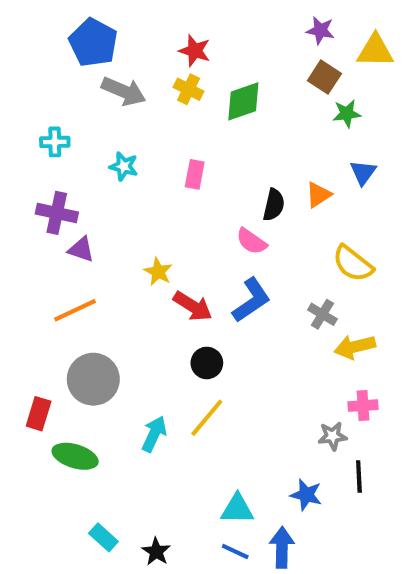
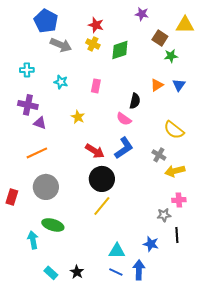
purple star: (320, 30) -> (142, 14), moved
orange triangle: (318, 195) -> (157, 85), moved
yellow star: (158, 272) -> (78, 117), moved
black circle: (207, 363) -> (102, 179), size x1.6
red rectangle: (39, 414) -> (12, 197), moved
cyan arrow: (154, 434) -> (33, 240), moved, turned -36
green ellipse: (75, 456) -> (53, 225), moved
cyan rectangle: (103, 537) -> (51, 273), moved

